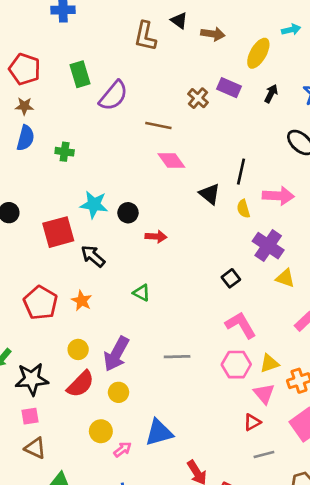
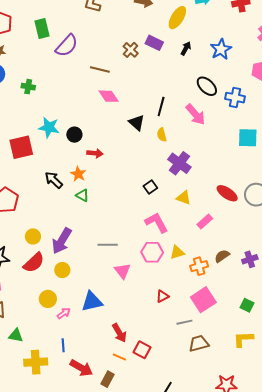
pink arrow: (278, 196) -> (195, 114), moved, turned 45
black arrow: (93, 256) -> (54, 180), moved
yellow triangle: (285, 278) -> (184, 198), moved
orange star: (82, 301) -> (78, 174), moved
pink triangle: (264, 394) -> (122, 271), moved
gray line: (264, 455) -> (184, 322), moved

